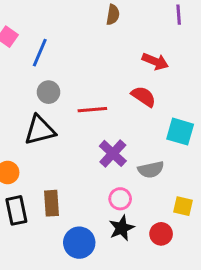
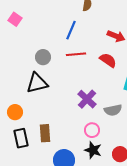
blue line: (40, 53) -> (71, 30), moved
red line: (92, 110) -> (76, 54), moved
black star: (122, 228) -> (93, 150), turned -30

